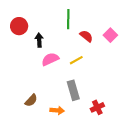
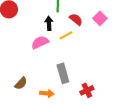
black arrow: (39, 40) -> (49, 23), moved
yellow line: (76, 60) -> (66, 35), moved

